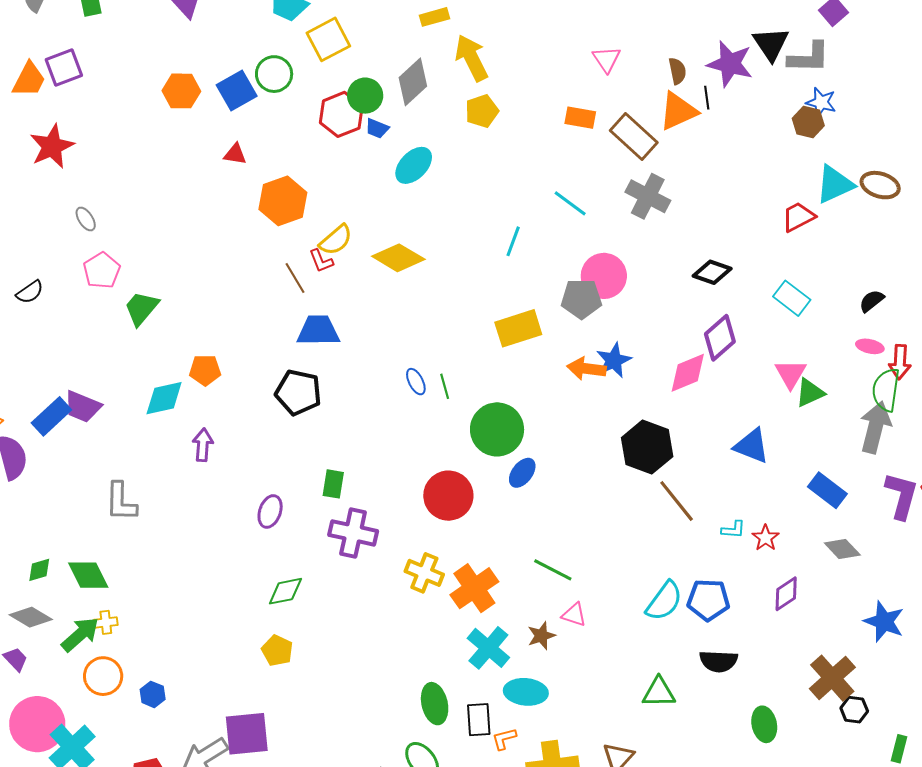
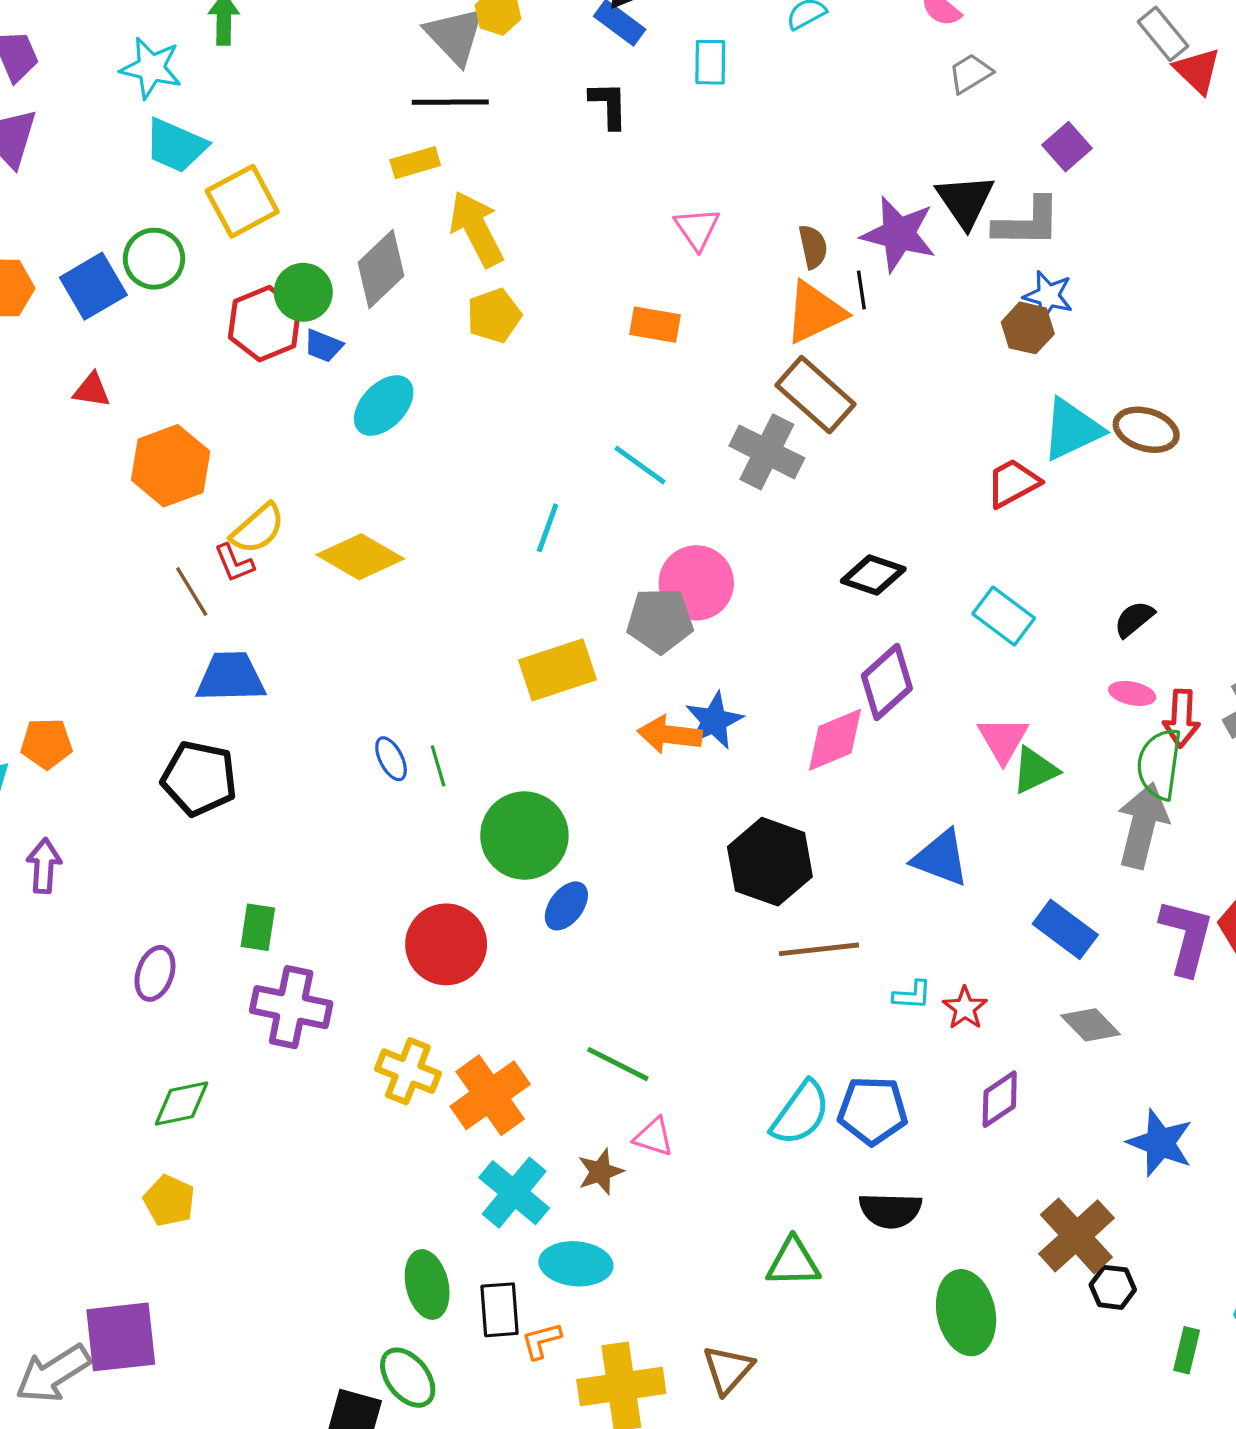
brown rectangle: (634, 136) -> (815, 395), moved
brown line: (677, 501) -> (819, 949), turned -57
green ellipse: (764, 724) -> (966, 1313), size x1.4

